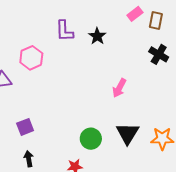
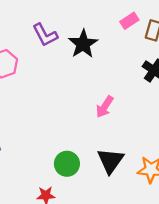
purple L-shape: (64, 31) -> (45, 35), turned -30
black star: (97, 36) -> (83, 44), size x1.4

